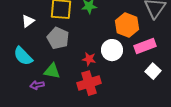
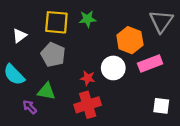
white square: (153, 71) -> (161, 106), moved, turned -35
purple arrow: (37, 85) -> (30, 107), turned 56

